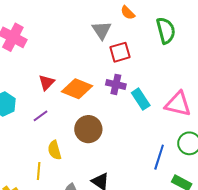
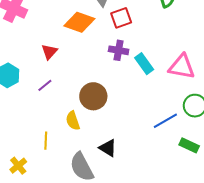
orange diamond: (77, 89) -> (79, 22), moved
yellow semicircle: (54, 150) -> (73, 121), moved
blue line: (159, 157) -> (165, 121), turned 45

